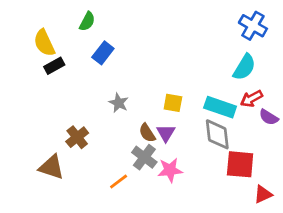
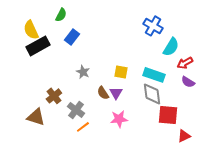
blue cross: (253, 26) -> (153, 26), moved
black rectangle: (54, 66) -> (38, 46), size x1.6
red arrow: (252, 99) -> (185, 63), moved
gray cross: (144, 157) -> (76, 110), moved

